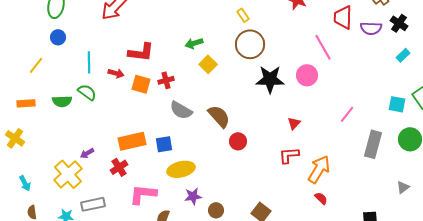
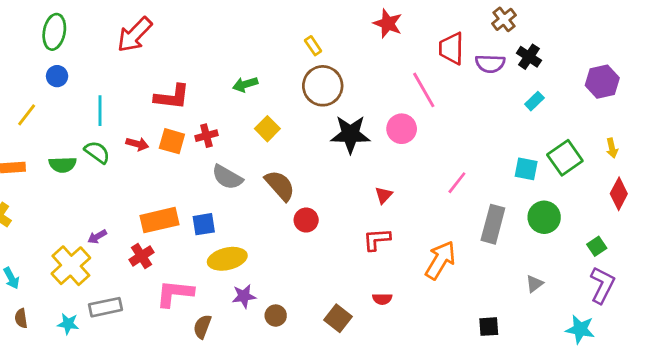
yellow square: (208, 64) -> (267, 129), moved
red arrow: (116, 73) -> (137, 144), moved
orange arrow: (319, 169) -> (440, 260), moved
red semicircle: (321, 198) -> (382, 299), moved, turned 136

